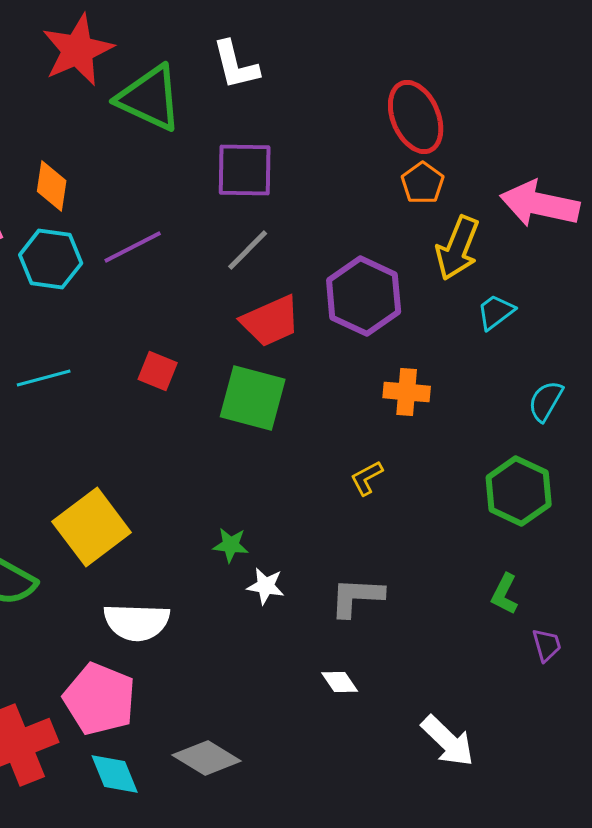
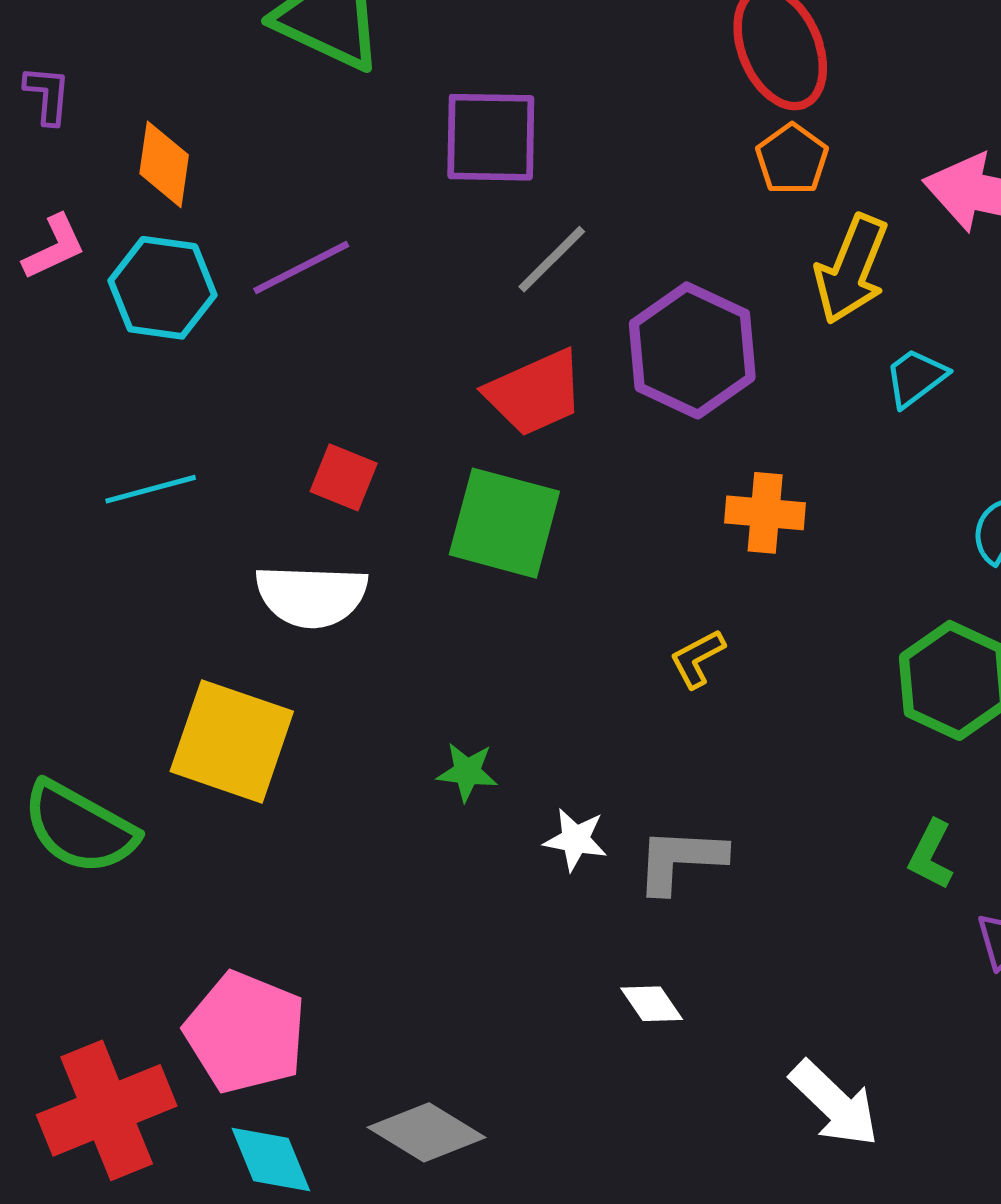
gray line: (248, 250) -> (552, 259), moved
yellow square: (92, 527) -> (232, 741), turned -34
white star: (266, 586) -> (575, 840), moved
white semicircle: (137, 622) -> (311, 596), moved

